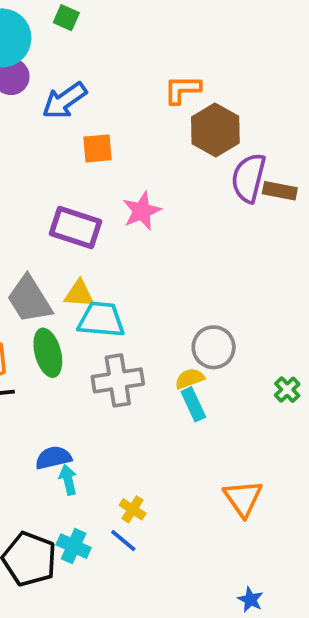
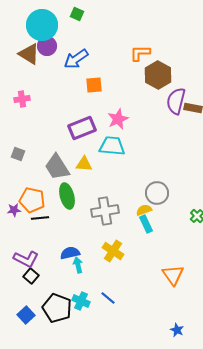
purple rectangle: (75, 228) -> (82, 128), turned -40
cyan trapezoid: (101, 320) -> (112, 146), moved
yellow cross: (133, 509) -> (113, 251), moved, size x1.5

